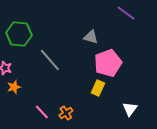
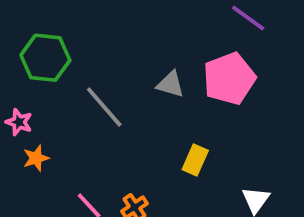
gray triangle: (91, 37) -> (171, 84), moved
pink pentagon: (108, 63) -> (229, 79), moved

